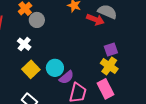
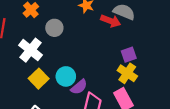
gray circle: (37, 20) -> (54, 28), moved
white cross: (24, 44) -> (31, 50), size x1.5

